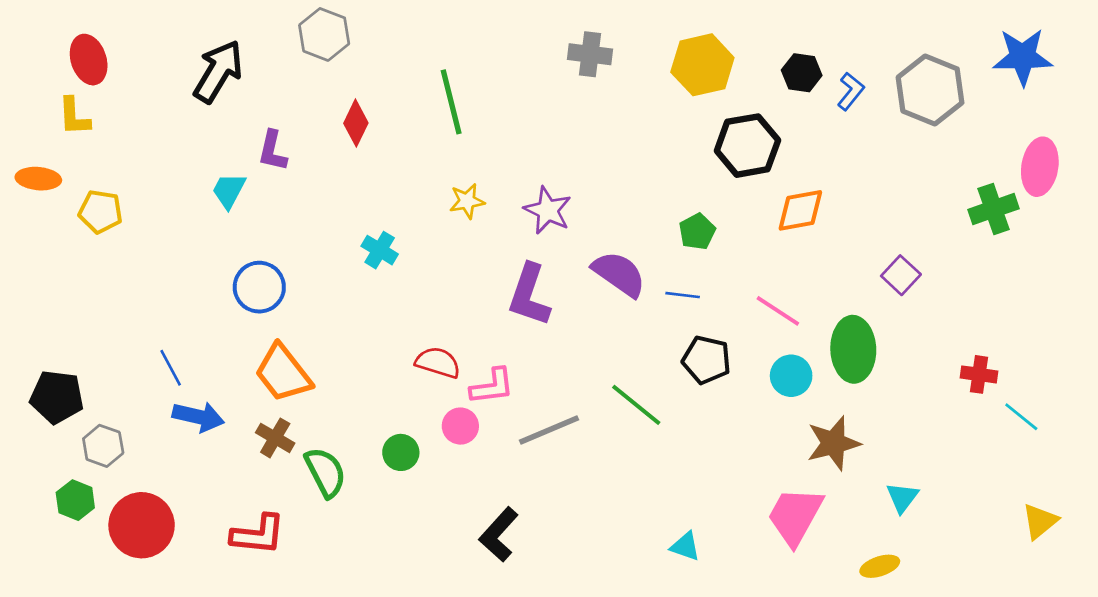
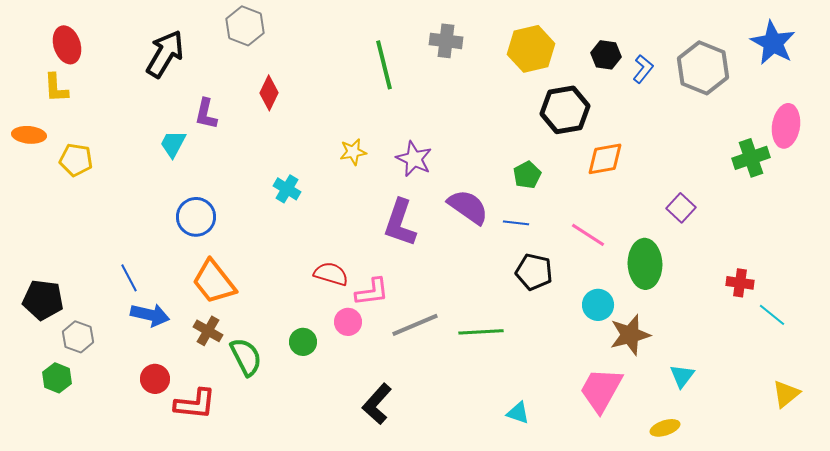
blue star: (1023, 57) -> (773, 43), turned 30
green line: (451, 102) -> (384, 65), moved
cyan circle: (791, 376) -> (598, 305), moved
green line: (636, 405) -> (481, 332), moved, turned -42
red circle: (142, 525) -> (155, 379), moved, size x0.6

